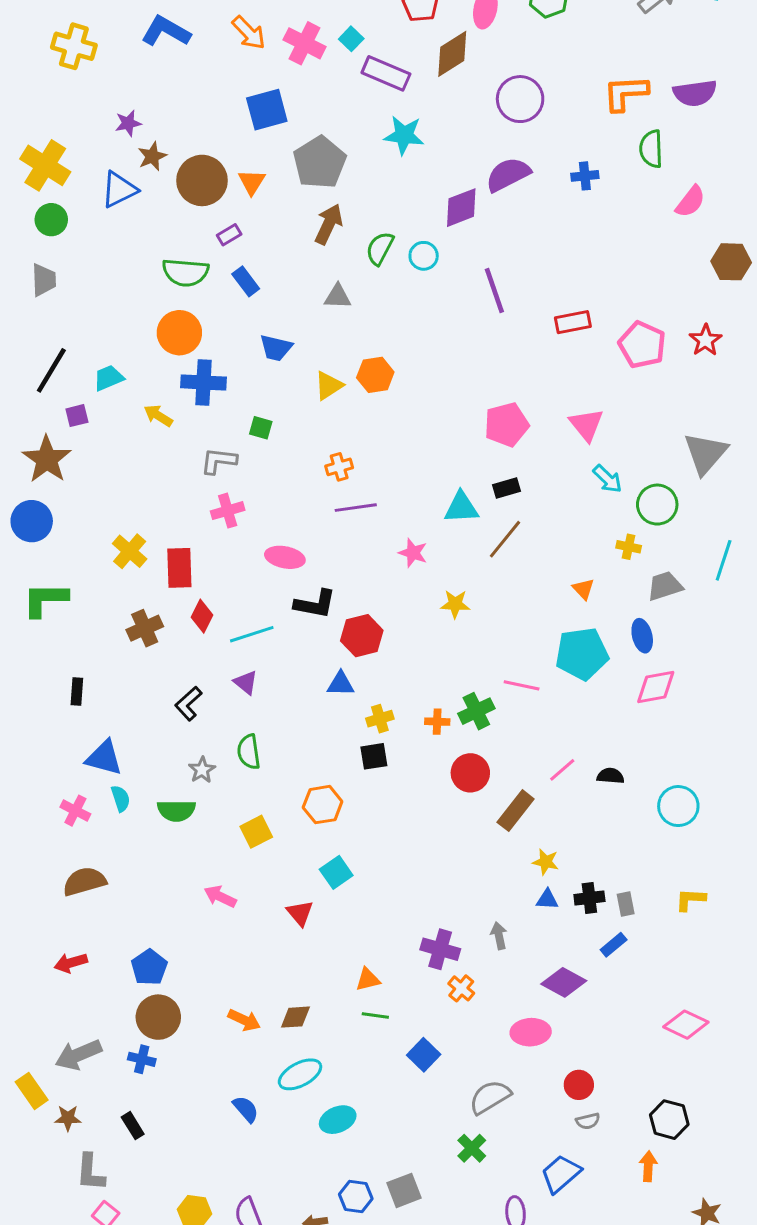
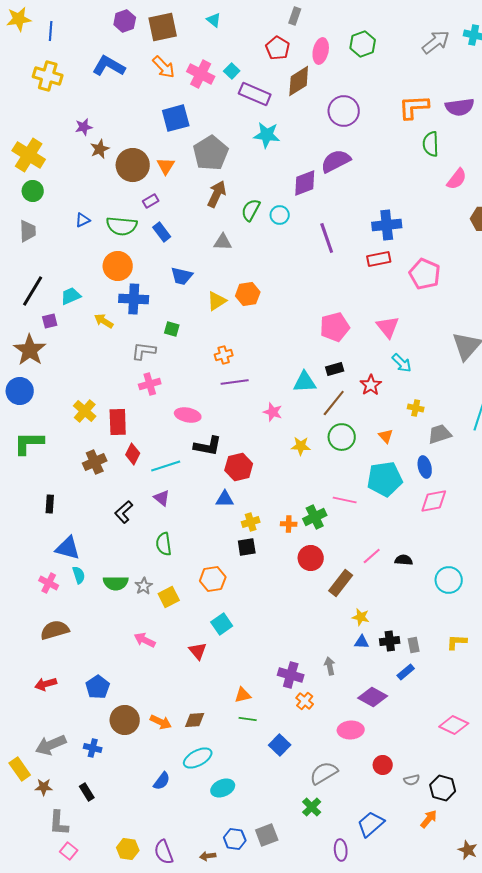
blue cross: (585, 176) -> (387, 225), moved, size x1.6
blue triangle: (119, 190) -> (83, 220), moved, size x0.6
red star: (705, 340) -> (371, 385), moved
green circle: (657, 505) -> (342, 437), moved
gray star: (202, 770) -> (144, 586), moved
brown circle: (158, 1017) -> (125, 720), moved
blue semicircle: (246, 1109) -> (162, 781), turned 78
gray semicircle: (588, 1121) -> (412, 780), moved
orange arrow: (648, 1166) -> (429, 819), turned 36

